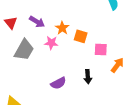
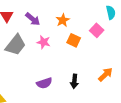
orange star: (62, 28) -> (63, 20), moved
pink square: (101, 49) -> (97, 30), moved, turned 32

